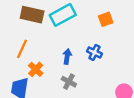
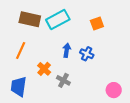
blue arrow: (67, 56) -> (67, 50), moved
orange cross: (36, 69) -> (44, 69), moved

